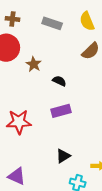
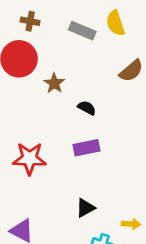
yellow semicircle: (87, 21) -> (115, 23), moved

